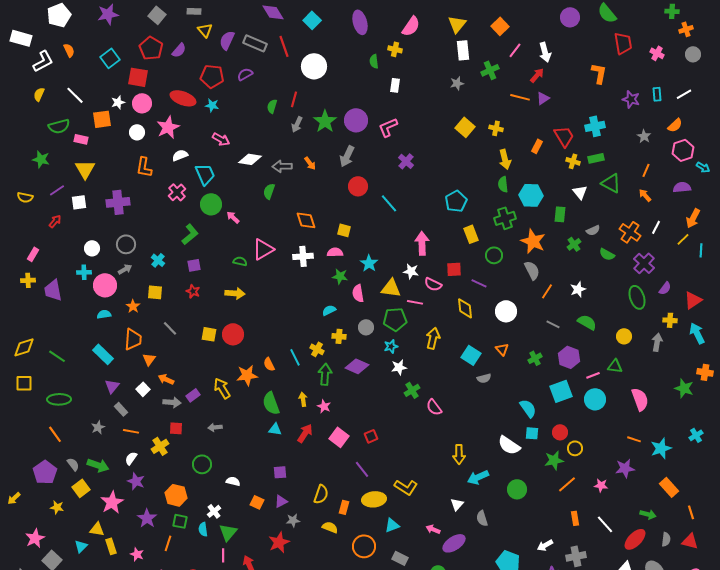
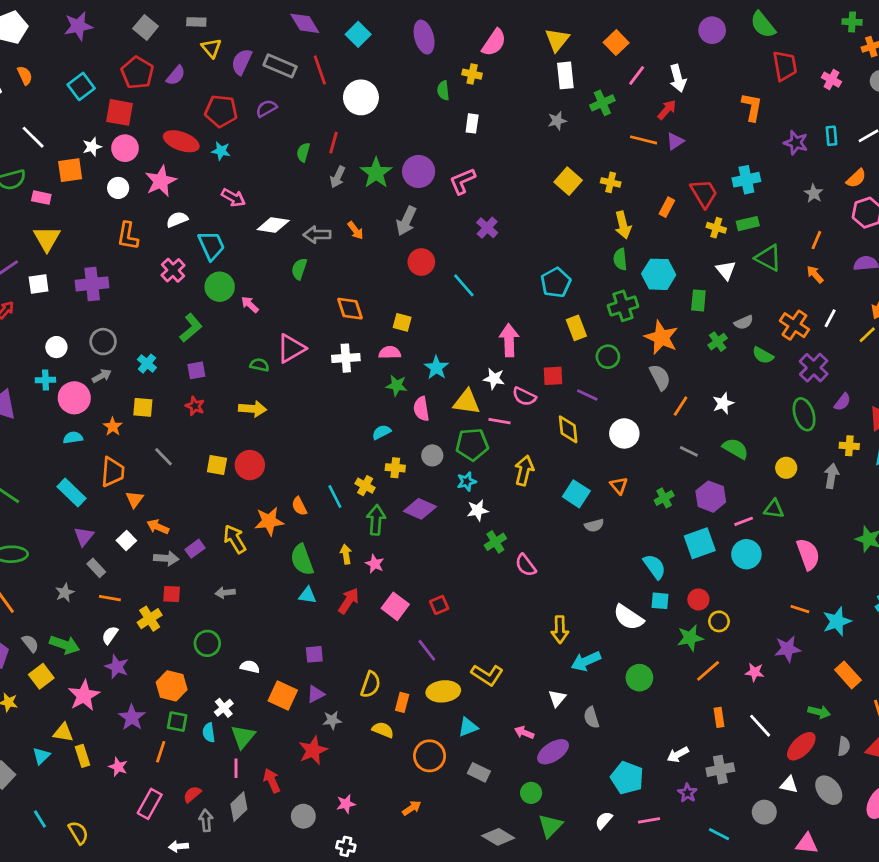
orange square: (257, 502) -> (283, 695), size x1.5

